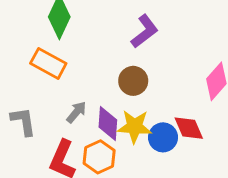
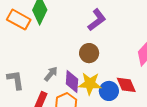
orange rectangle: (48, 63) -> (19, 20), moved

